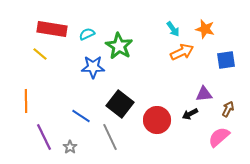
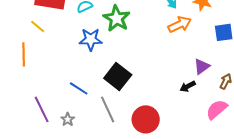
purple triangle: (204, 94) -> (202, 66), turned -30
orange line: (26, 101) -> (24, 54), moved
red circle: (157, 120) -> (146, 119), moved

